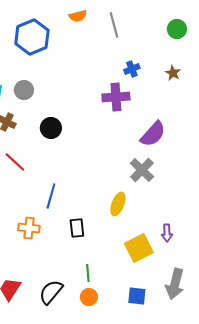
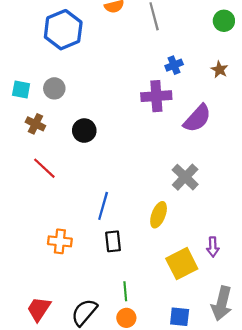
purple semicircle: (153, 134) -> (197, 118), moved
blue line: (51, 196) -> (103, 206), moved

